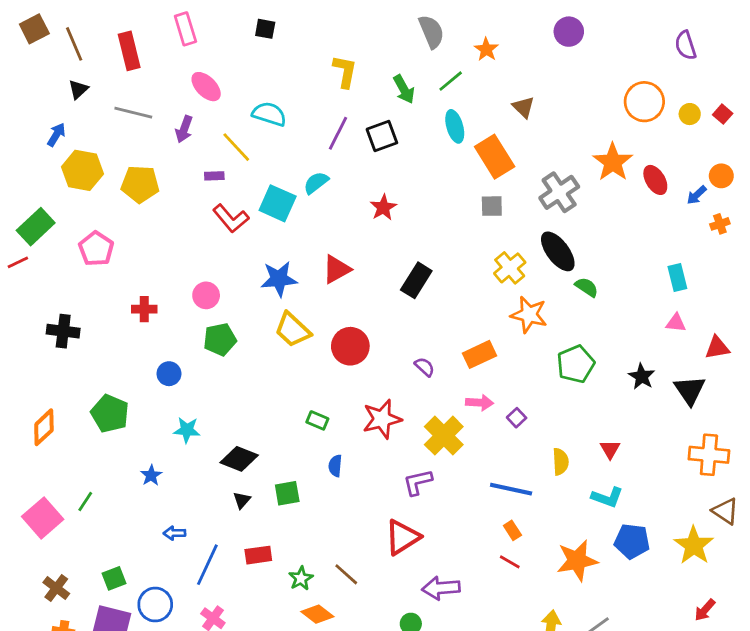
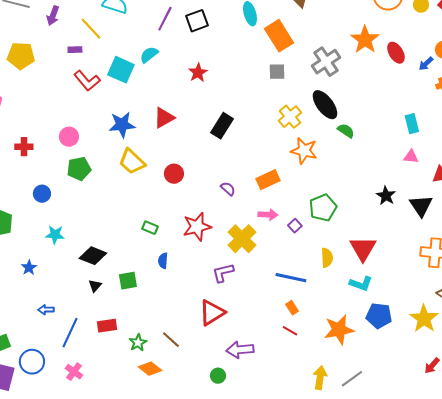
red circle: (350, 346) -> (174, 174), size x0.7
green pentagon: (576, 364) -> (323, 208), moved
red triangle: (610, 449) -> (363, 249), size x1.8

